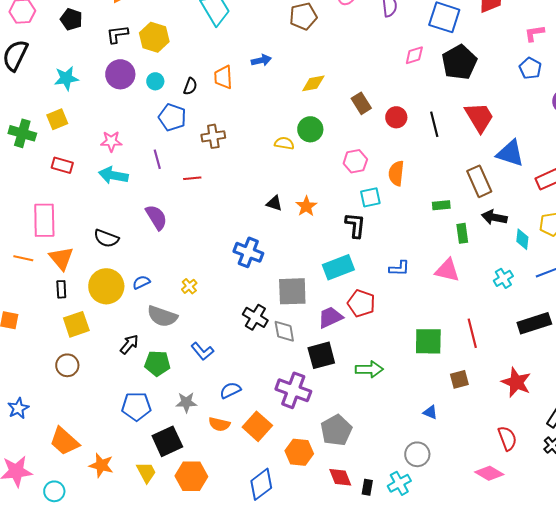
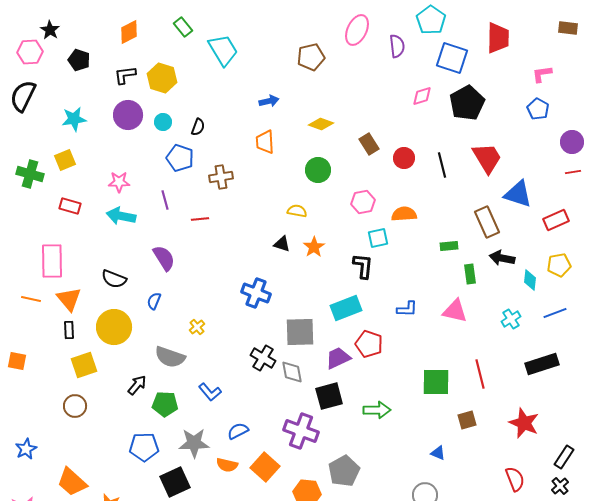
orange trapezoid: (223, 77) -> (265, 142), moved
yellow diamond: (313, 83) -> (321, 124), turned 30
yellow semicircle: (284, 143) -> (297, 211), moved
orange semicircle: (396, 173) -> (404, 214), turned 80
blue semicircle: (141, 282) -> (154, 301), moved, turned -42
gray star: (186, 402) -> (194, 443), size x1.4

